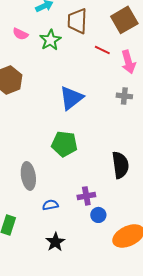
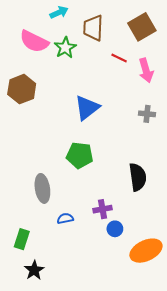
pink semicircle: (20, 34) -> (34, 41), size x1.8
gray cross: (124, 96) -> (147, 114), moved
black star: (55, 242) -> (34, 270), moved

